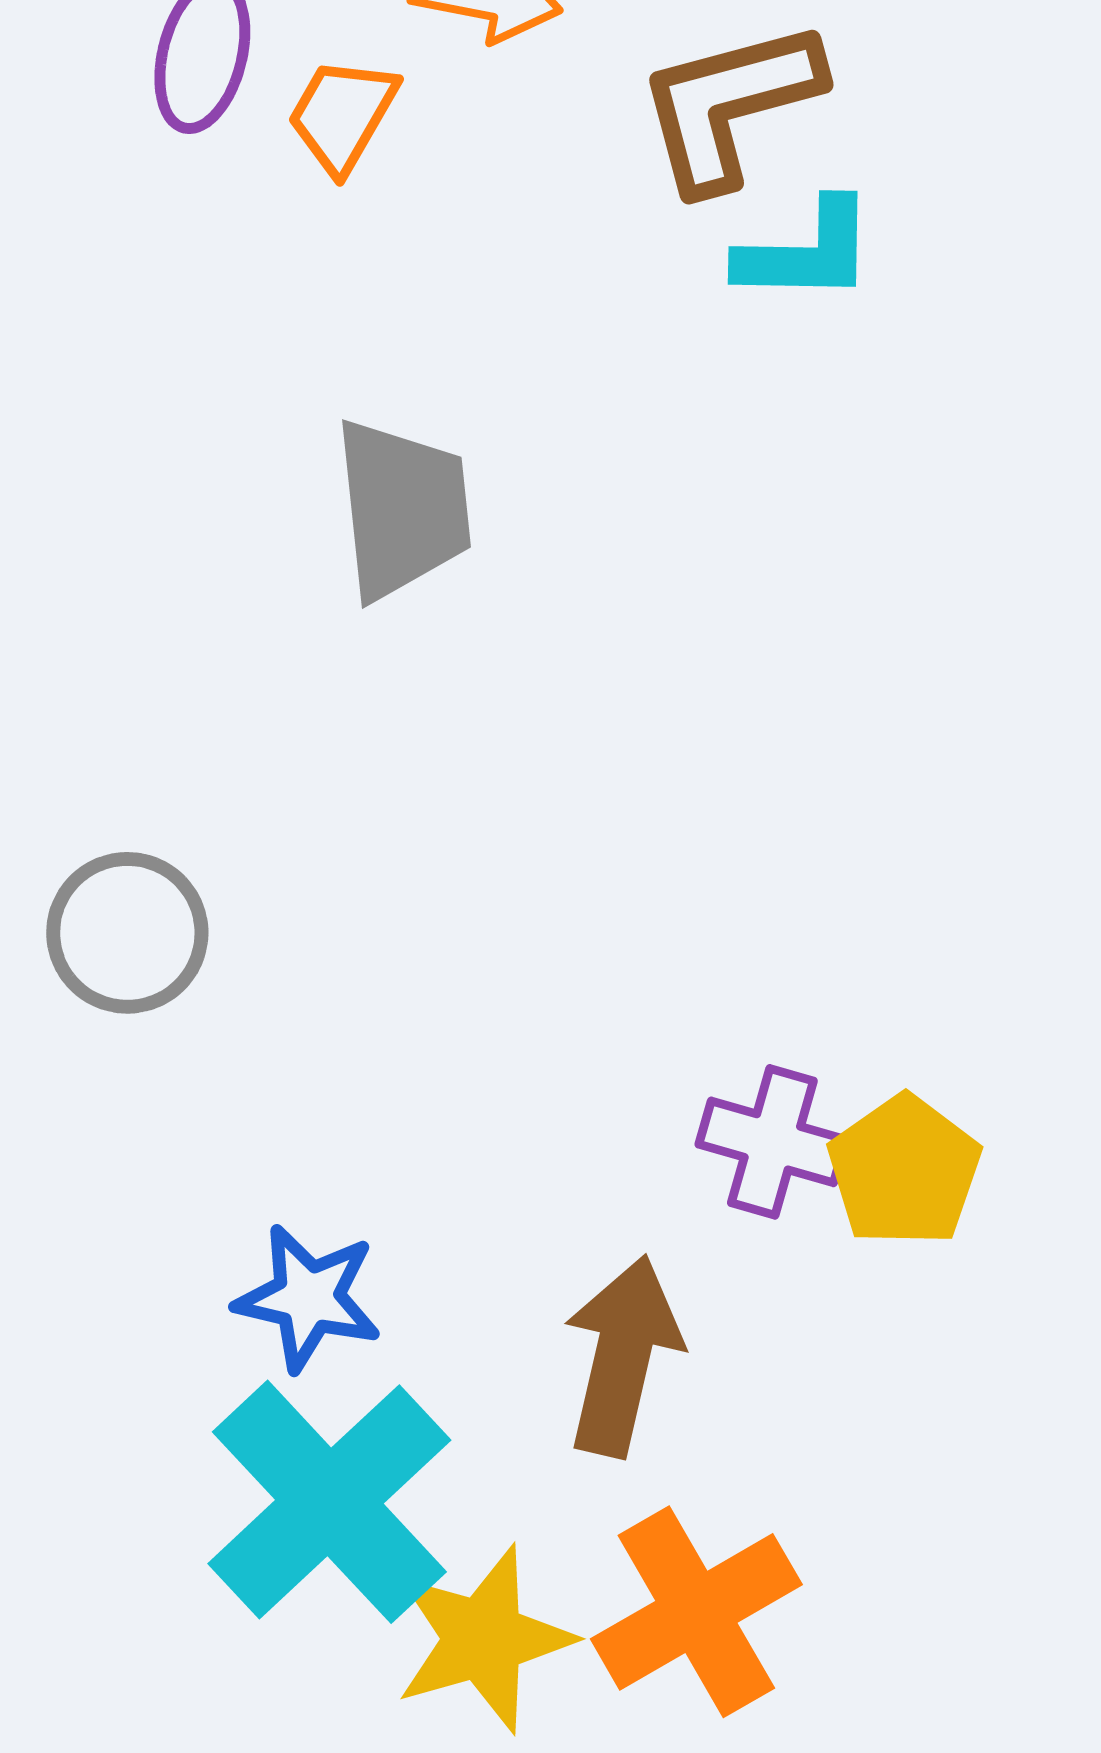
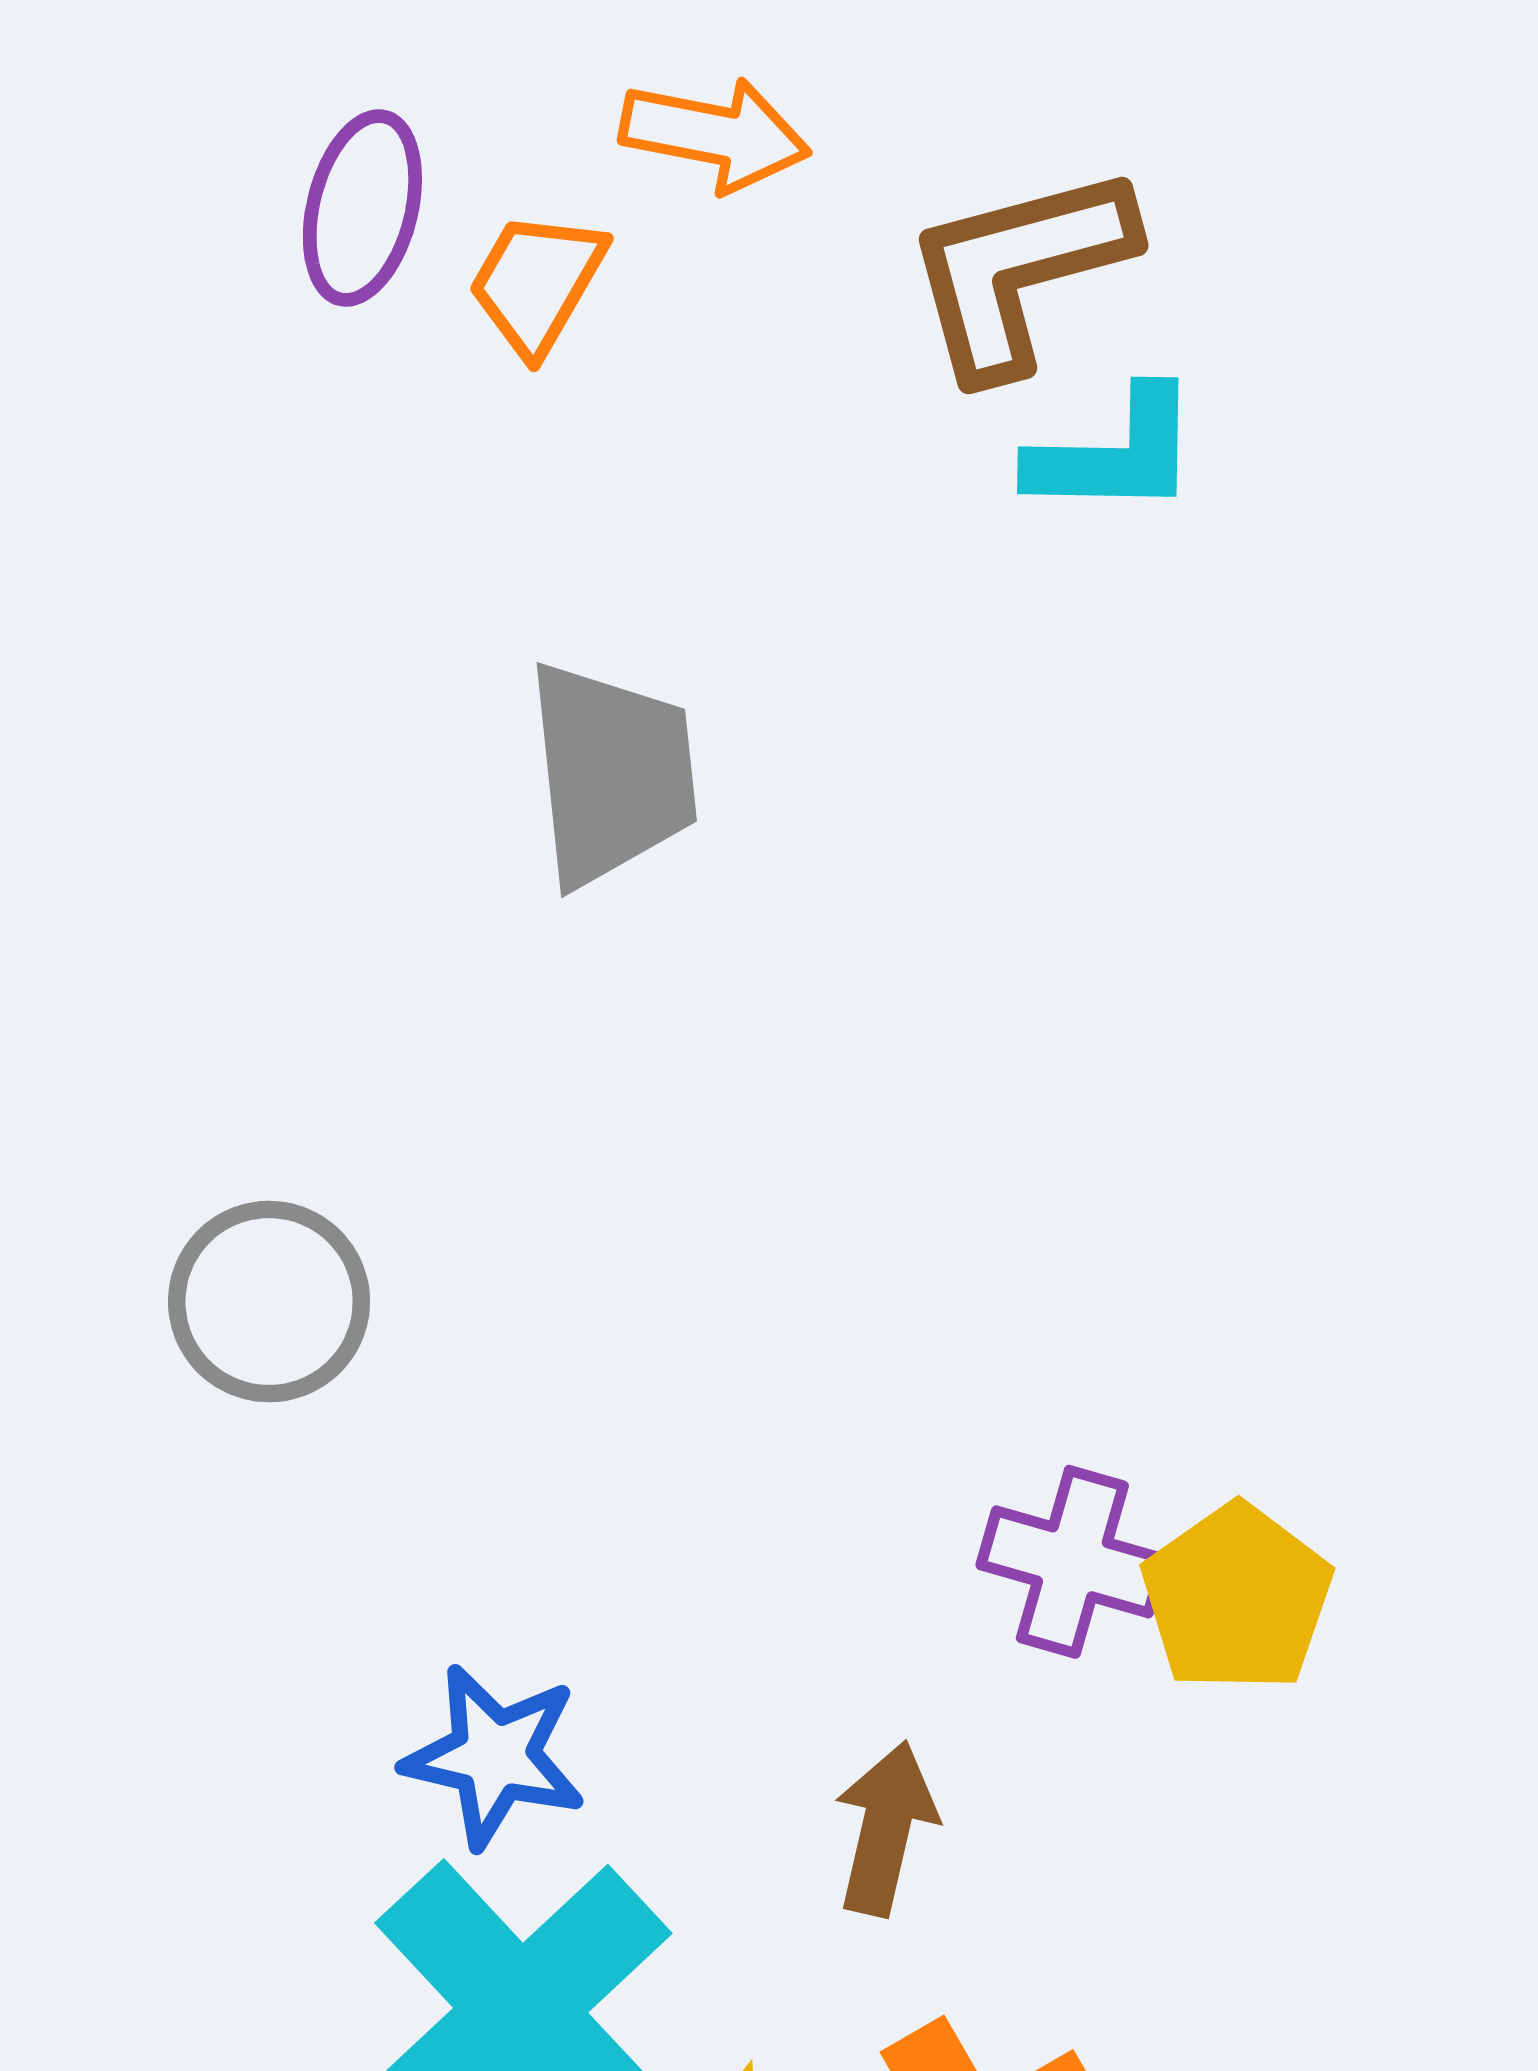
brown arrow: (622, 1356) -> (886, 1828), size x0.7

